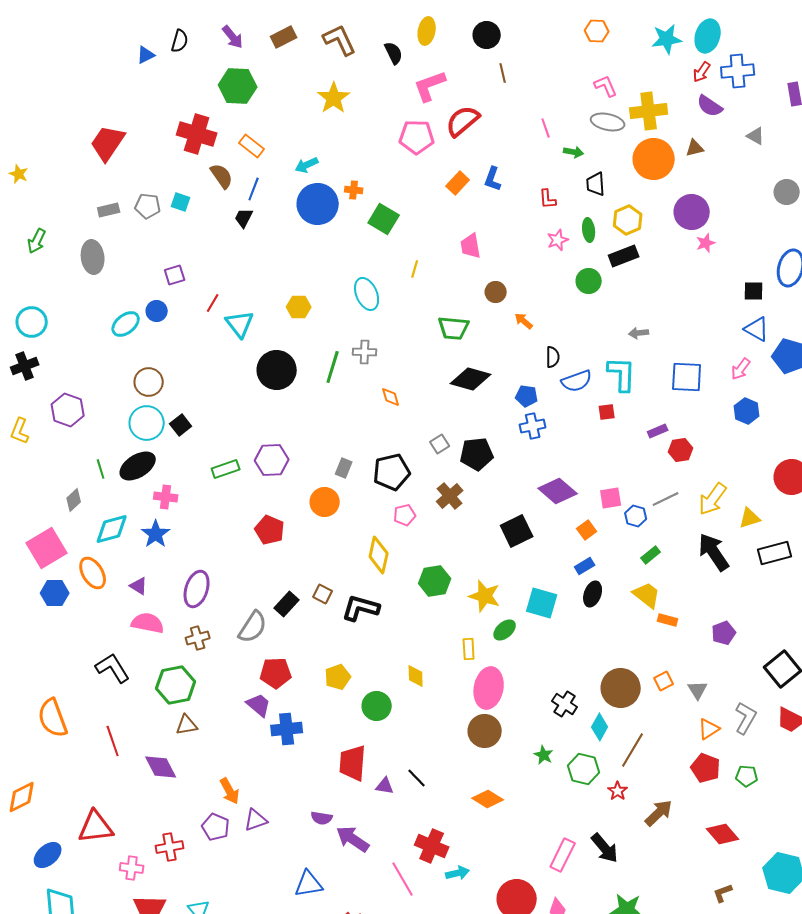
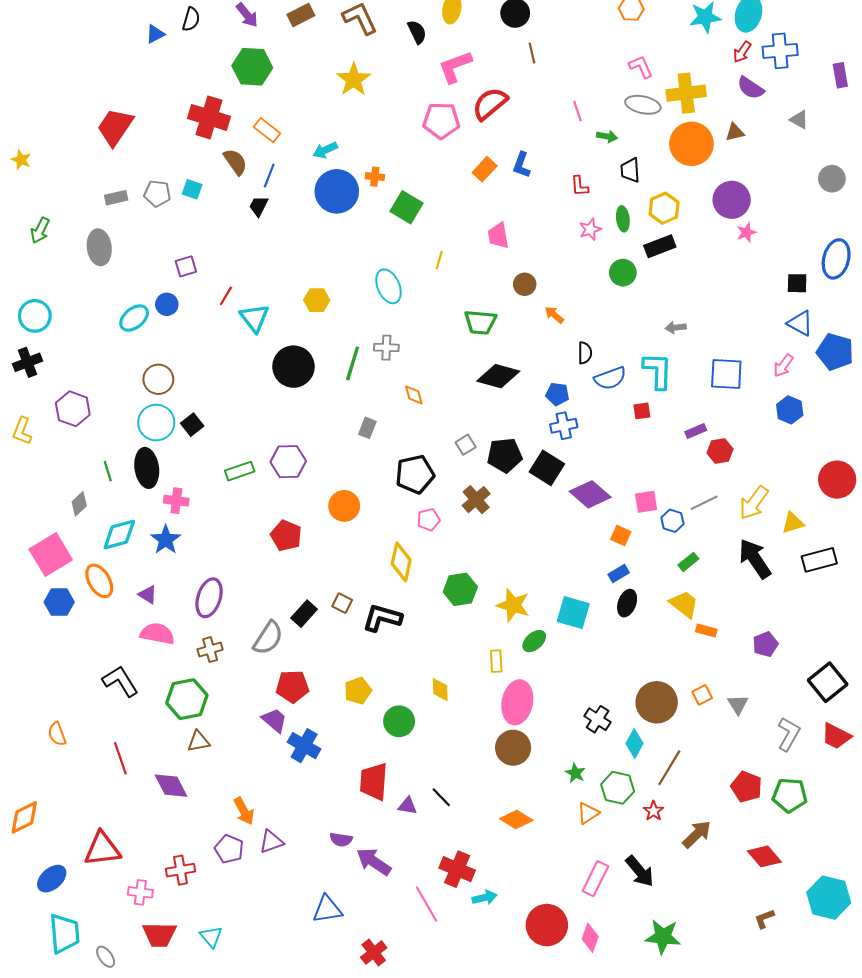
black ellipse: (138, 466) -> (147, 468), turned -66
gray rectangle: (344, 468) -> (367, 428), moved
orange square: (587, 530) -> (621, 536), turned -30
black square: (517, 531) -> (547, 468), moved, turned -32
orange semicircle: (53, 718) -> (57, 734), size x0.6
blue cross: (287, 729) -> (304, 746), turned 36
orange triangle: (709, 729) -> (588, 813), moved
green pentagon: (747, 776) -> (790, 795), size x1.5

